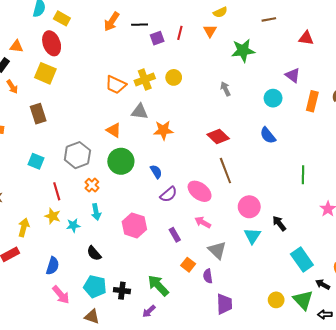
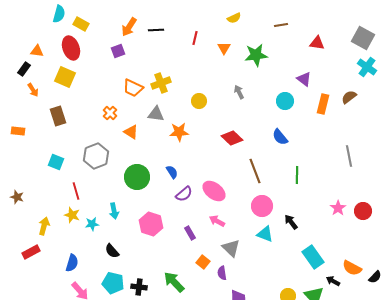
orange triangle: (210, 31) -> (224, 48), moved
purple square: (157, 38) -> (118, 51), moved
yellow circle: (174, 77) -> (199, 101), moved
green circle: (121, 161) -> (137, 177), moved
brown line: (225, 171) -> (255, 171), moved
green line: (303, 175) -> (297, 175), moved
orange cross: (92, 185) -> (110, 113), moved
cyan triangle: (252, 236) -> (265, 234), turned -42

